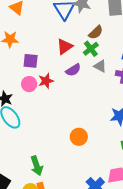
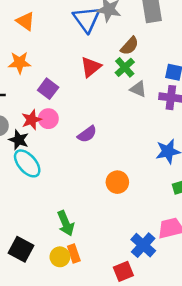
purple square: (31, 61) -> (48, 89), turned 35
purple semicircle: (73, 70) -> (87, 134), moved
red star: (46, 81) -> (32, 120), moved

